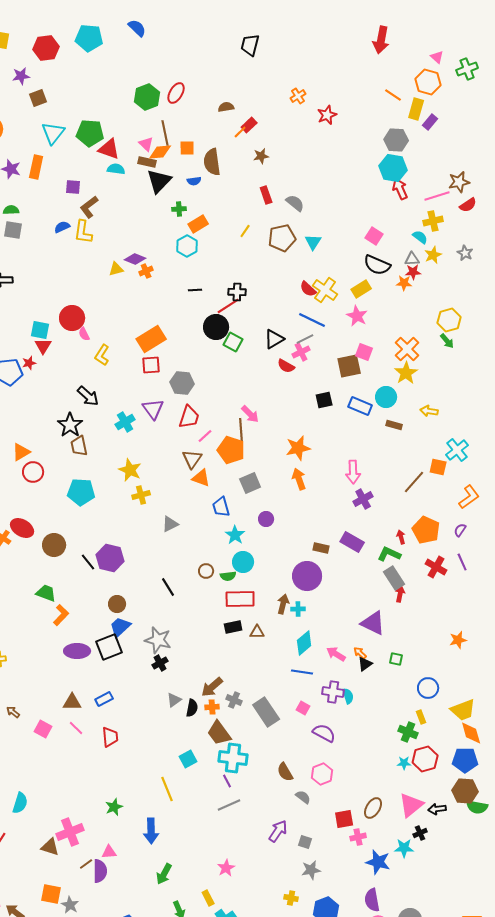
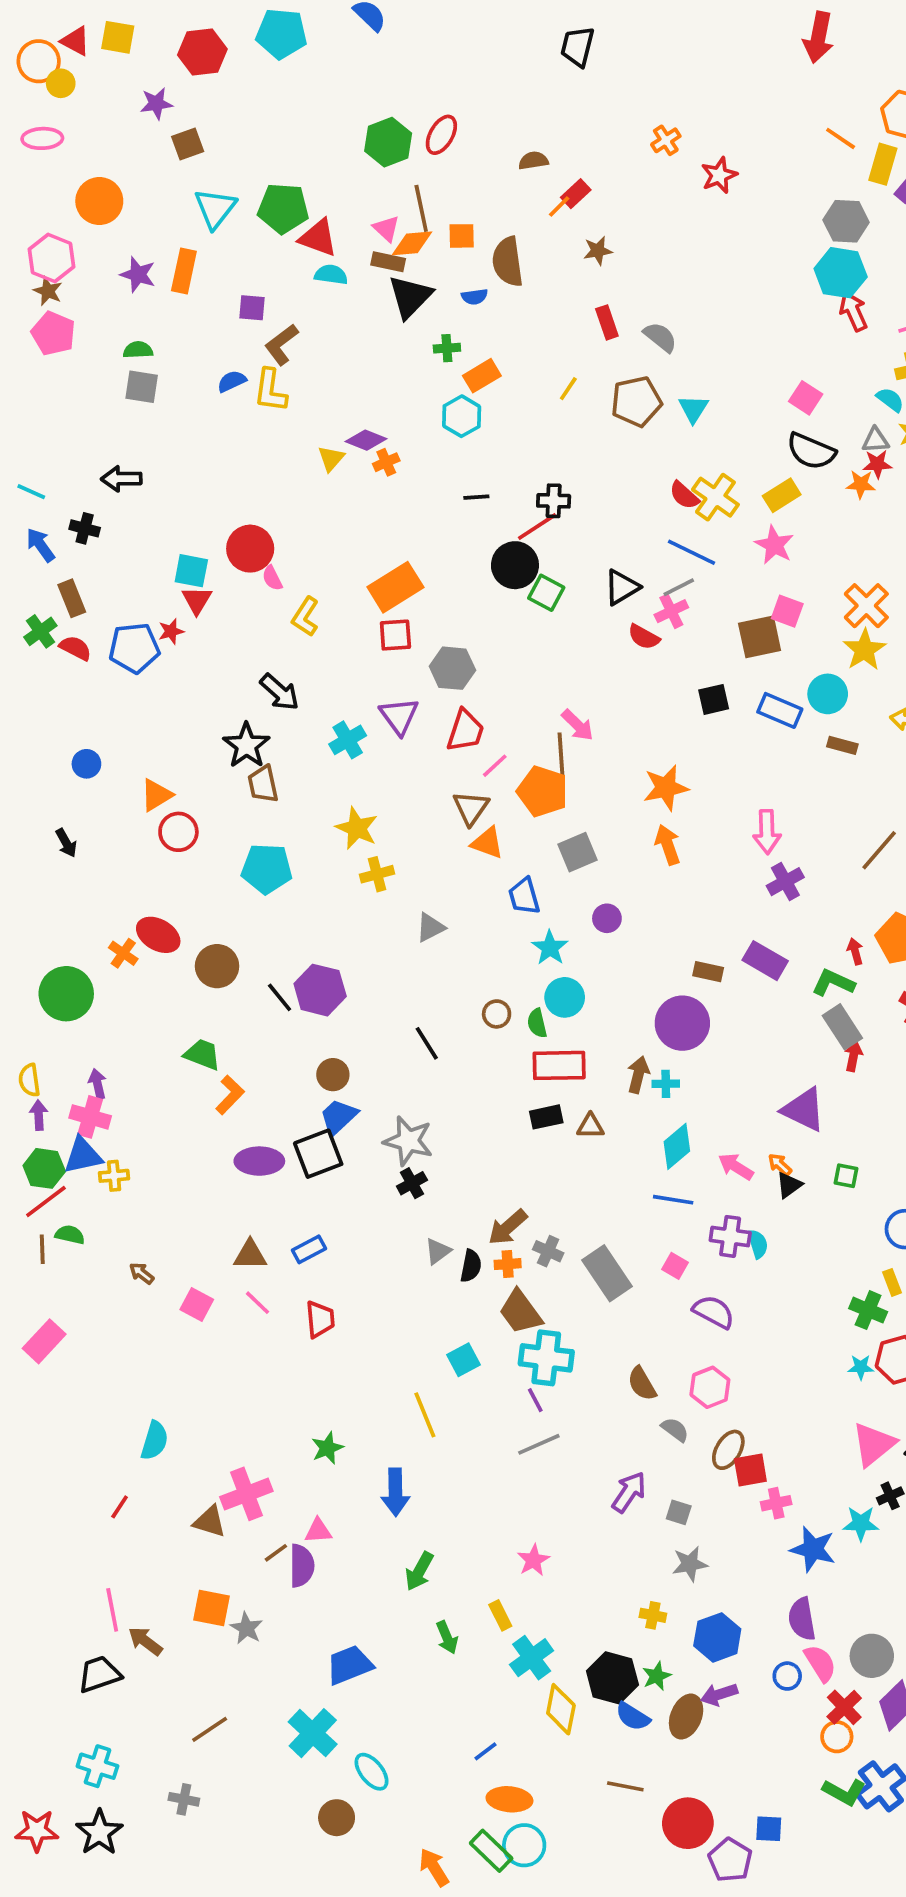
yellow triangle: (116, 269) -> (331, 459), turned -35
green semicircle: (228, 576) -> (537, 1023), turned 84
brown ellipse: (373, 808) -> (728, 1450), moved

